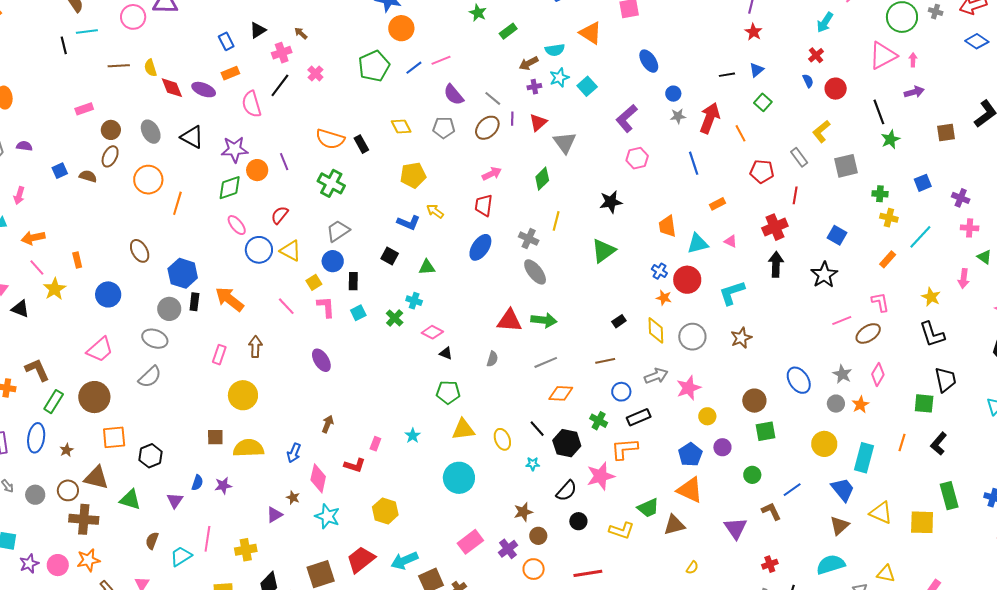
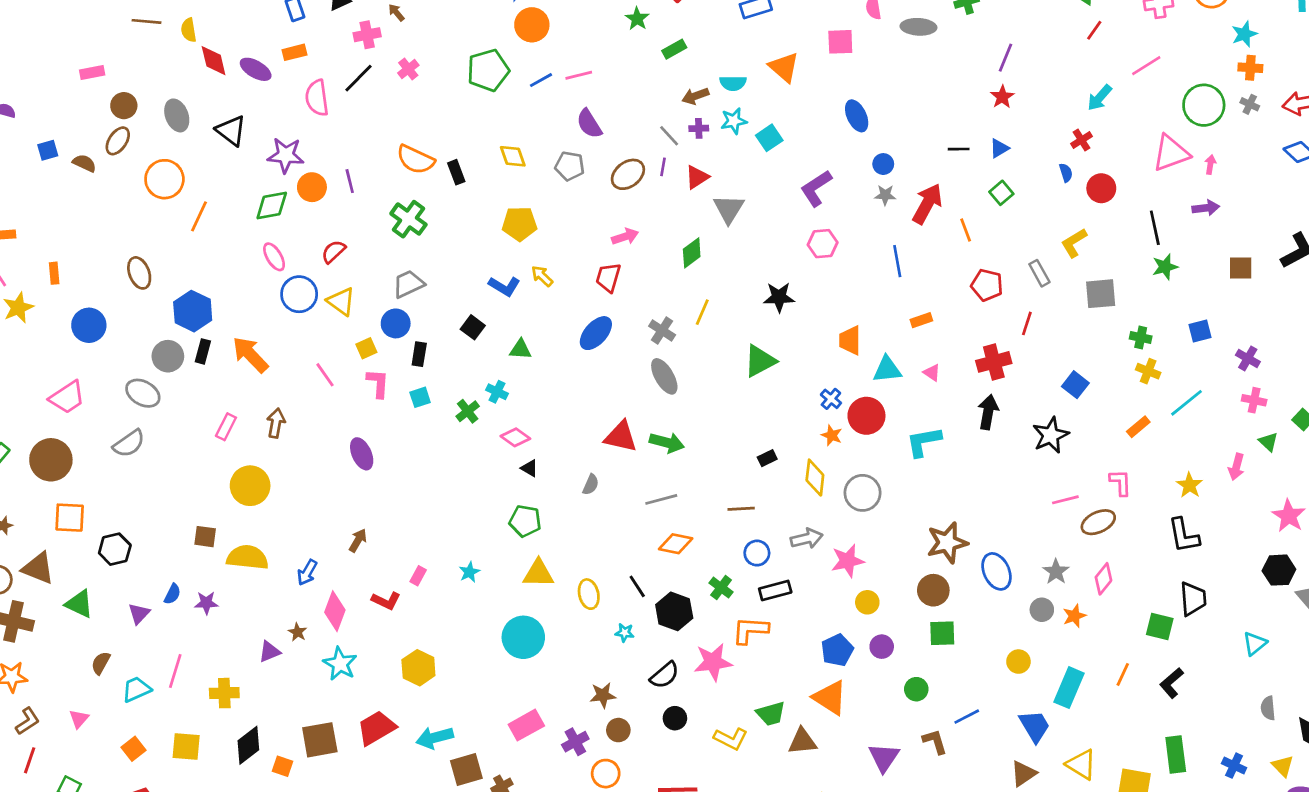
gray line: (493, 98) -> (669, 136), moved
brown star: (741, 338) -> (947, 543), moved, size x1.4
yellow circle: (824, 444) -> (1018, 662), size x0.7

